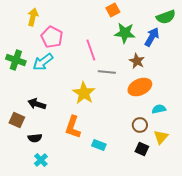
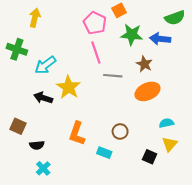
pink pentagon: (52, 37) -> (95, 23), moved
blue arrow: (152, 37) -> (160, 39), turned -114
green cross: (16, 60) -> (17, 49), moved
yellow star: (84, 93) -> (68, 87), moved
black arrow: (37, 104) -> (43, 98), moved
cyan semicircle: (159, 109) -> (166, 123), moved
brown circle: (140, 125) -> (120, 131), moved

